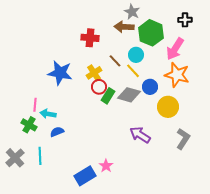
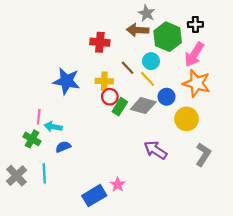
black cross: (185, 20) -> (195, 24), moved
yellow cross: (94, 73) -> (104, 81), turned 35

